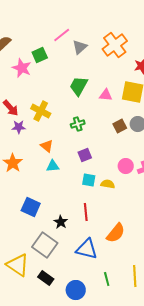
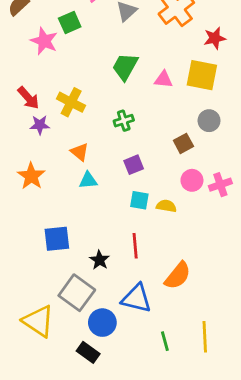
brown square: (120, 126) -> (183, 143), moved
blue square: (31, 207) -> (57, 239), turned -30
black rectangle: (46, 278) -> (88, 352), moved
blue circle: (76, 290) -> (102, 323), moved

